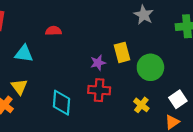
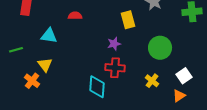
yellow rectangle: (122, 52) -> (128, 20), moved
cyan diamond: (61, 103) -> (97, 87), moved

